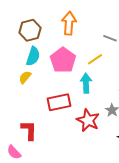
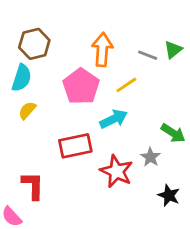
orange arrow: (69, 23) -> (102, 50), moved
cyan semicircle: (33, 56) -> (22, 78), moved
cyan arrow: (86, 83) -> (114, 119), turned 66

